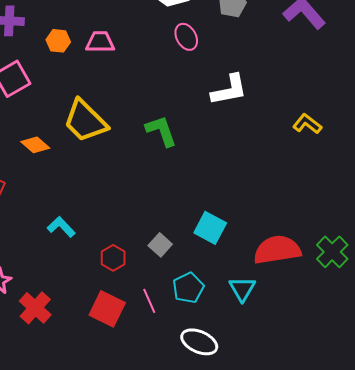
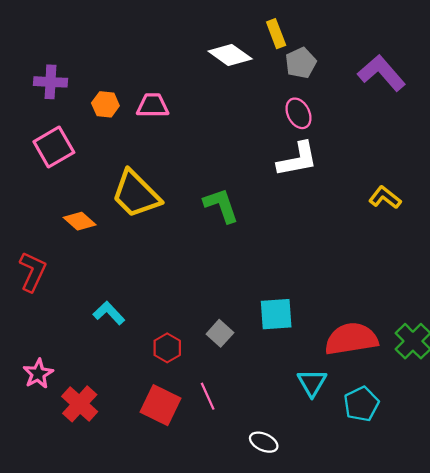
pink ellipse: (186, 37) -> (299, 113), moved
cyan square: (210, 228) -> (276, 314), turned -32
cyan pentagon: (188, 288) -> (361, 404), moved
white ellipse: (199, 342) -> (264, 442), size x0.7

